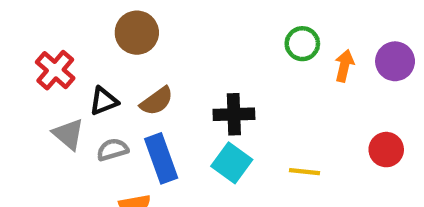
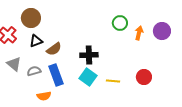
brown circle: (137, 33) -> (31, 18), moved
black triangle: (104, 101) -> (36, 41), moved
red circle: (386, 150) -> (144, 77), moved
yellow line: (305, 172) -> (113, 81), moved

